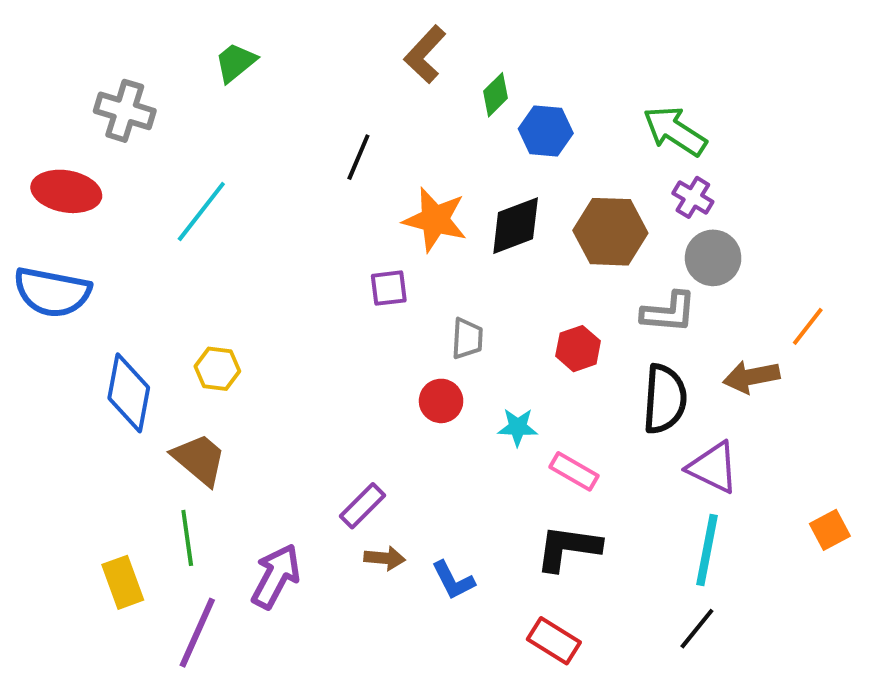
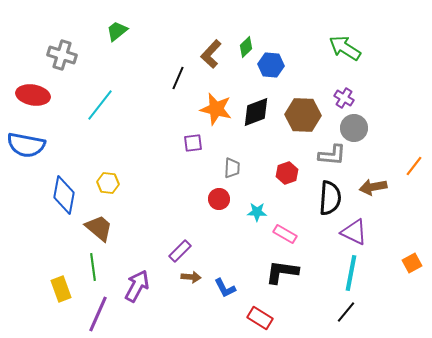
brown L-shape: (425, 54) -> (211, 54), moved
green arrow: (675, 131) -> (345, 48), moved
orange line: (808, 326) -> (414, 166), moved
red rectangle: (554, 641) -> (260, 318), moved

